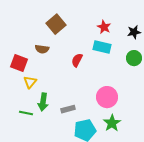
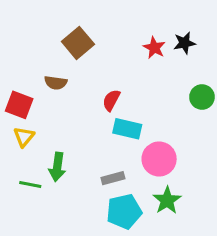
black star: (134, 32) -> (184, 43), moved
cyan rectangle: (102, 47) -> (127, 129), moved
yellow triangle: (30, 82) -> (24, 137), moved
gray rectangle: (68, 109) -> (113, 178), moved

